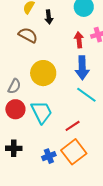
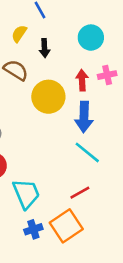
yellow circle: (43, 73) -> (48, 97), moved
cyan trapezoid: (41, 112) -> (26, 194), moved
red line: (73, 126) -> (80, 193), moved

